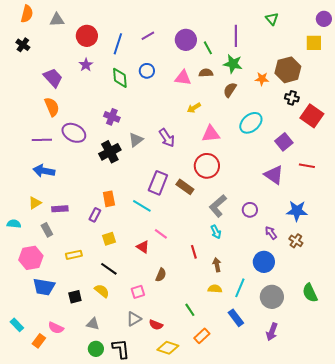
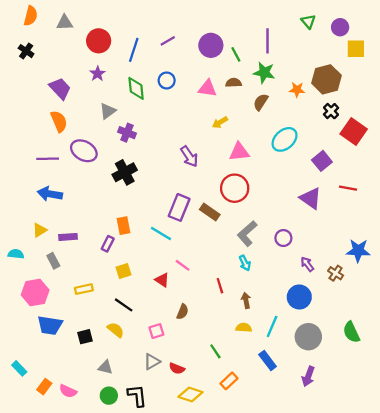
purple circle: (324, 19) -> (340, 27), moved
black cross: (292, 98) -> (331, 111), turned 32
gray triangle: (136, 140) -> (108, 111), moved
blue star: (297, 211) -> (358, 251), moved
pink semicircle: (56, 328) -> (68, 391), moved

